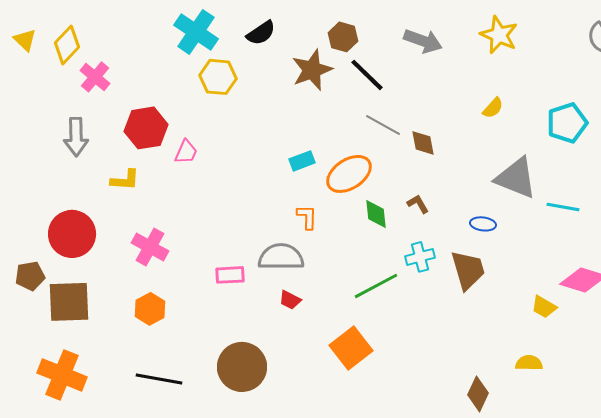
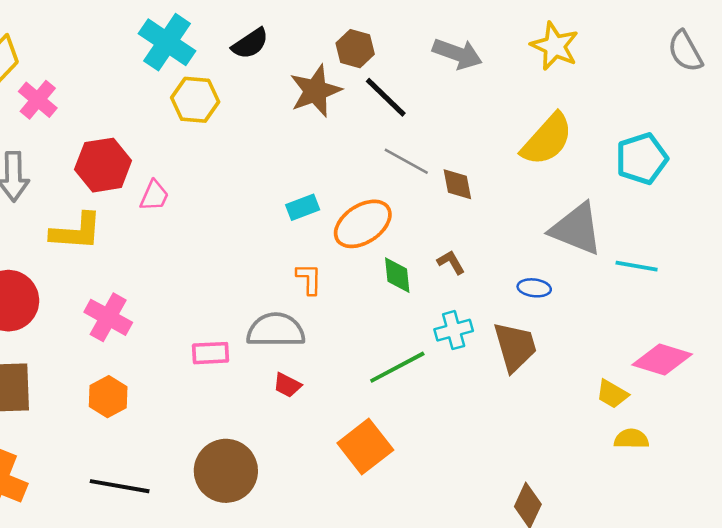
yellow semicircle: (493, 108) -> (547, 139), size x2.0
yellow L-shape: (125, 180) -> (76, 232), size x1.4
yellow semicircle: (529, 363) -> (631, 439), moved

